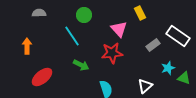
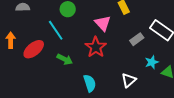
red star: (112, 53) -> (96, 47), turned -30
red ellipse: (42, 77) -> (34, 49), moved

